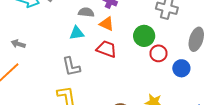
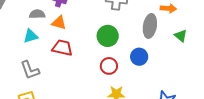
green circle: (144, 36) -> (108, 36), moved
red circle: (159, 53) -> (109, 66), moved

